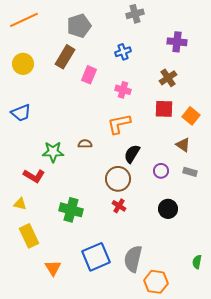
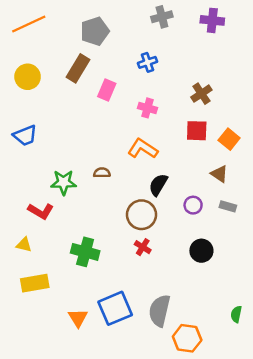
purple cross: (177, 42) -> (212, 20), moved
orange L-shape: (119, 124) -> (143, 149), turned 45
yellow rectangle: (29, 236) -> (35, 283), turned -75
orange triangle: (53, 268) -> (78, 318), moved

